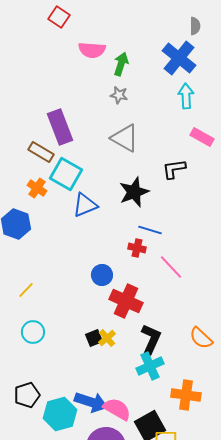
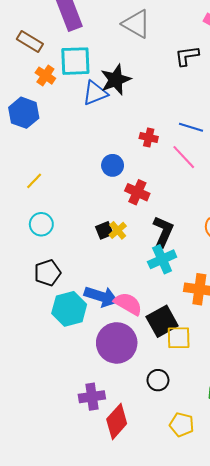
brown rectangle: (41, 152) -> (30, 41), moved
cyan square: (66, 174) -> (75, 61), turned -32
black star: (134, 192) -> (116, 80), moved
blue line: (150, 230) -> (191, 127), moved
red cross: (126, 301) -> (137, 192), size x0.7
black pentagon: (27, 395) -> (48, 273), moved

